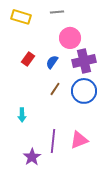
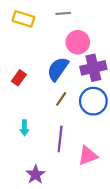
red rectangle: (28, 59) -> (19, 78), moved
blue semicircle: (52, 62) -> (58, 69), size x1.6
purple line: (53, 141) -> (60, 139), moved

